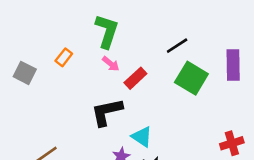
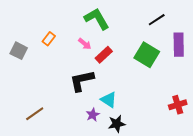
green L-shape: (107, 31) -> (97, 19), moved, turned -48
black line: (177, 46) -> (157, 20), moved

